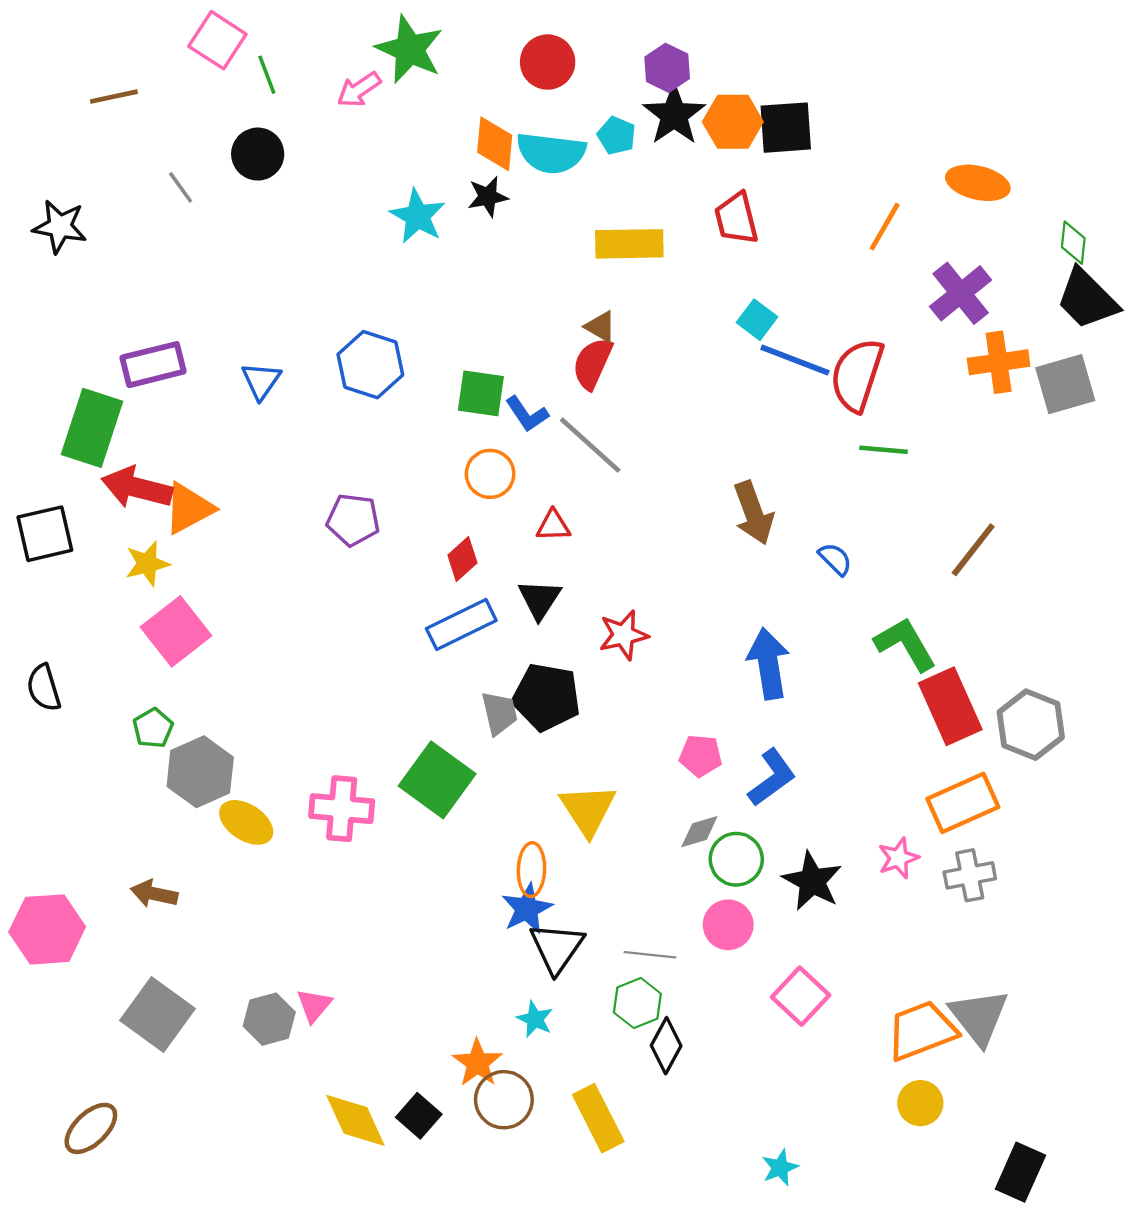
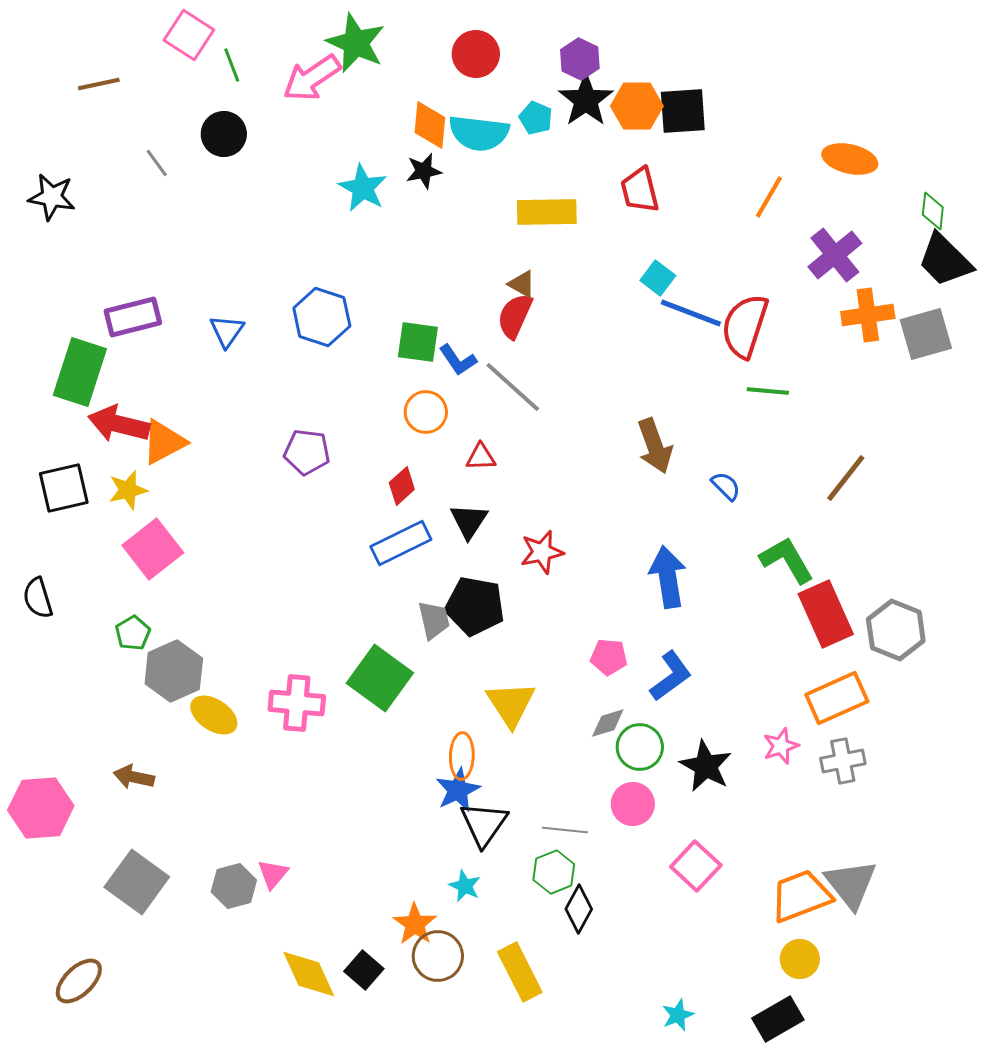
pink arrow: (359, 90) -> (312, 78), size x1.5
black square: (45, 534) -> (64, 488), moved
black rectangle: (1020, 1172) -> (778, 1019), moved, turned 36

